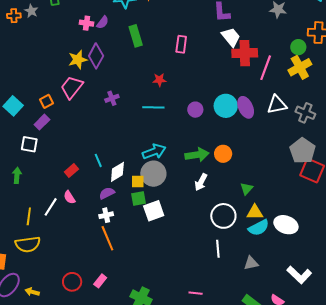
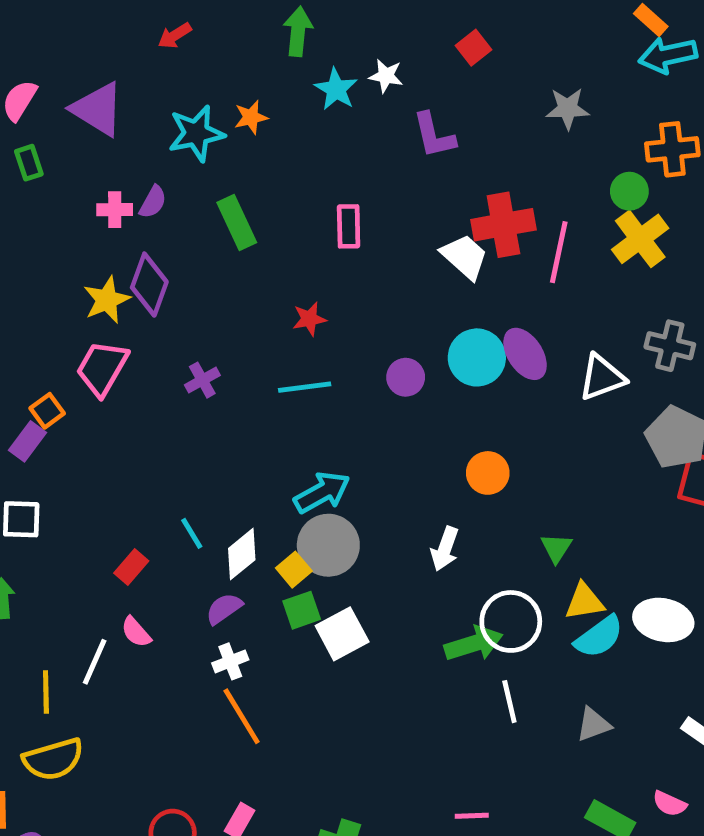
white trapezoid: (231, 37) -> (465, 257), moved
white triangle: (277, 105) -> (602, 377), moved
purple rectangle: (42, 122) -> (28, 441), moved
green arrow: (197, 155) -> (474, 644), moved
yellow square: (138, 181) -> (294, 570), turned -32

